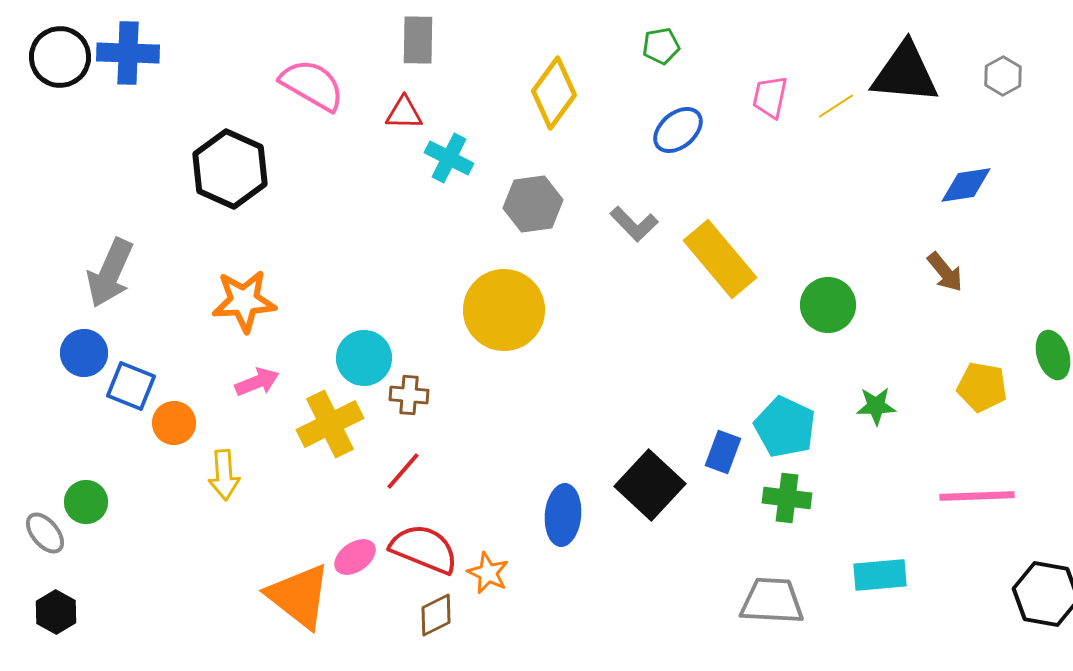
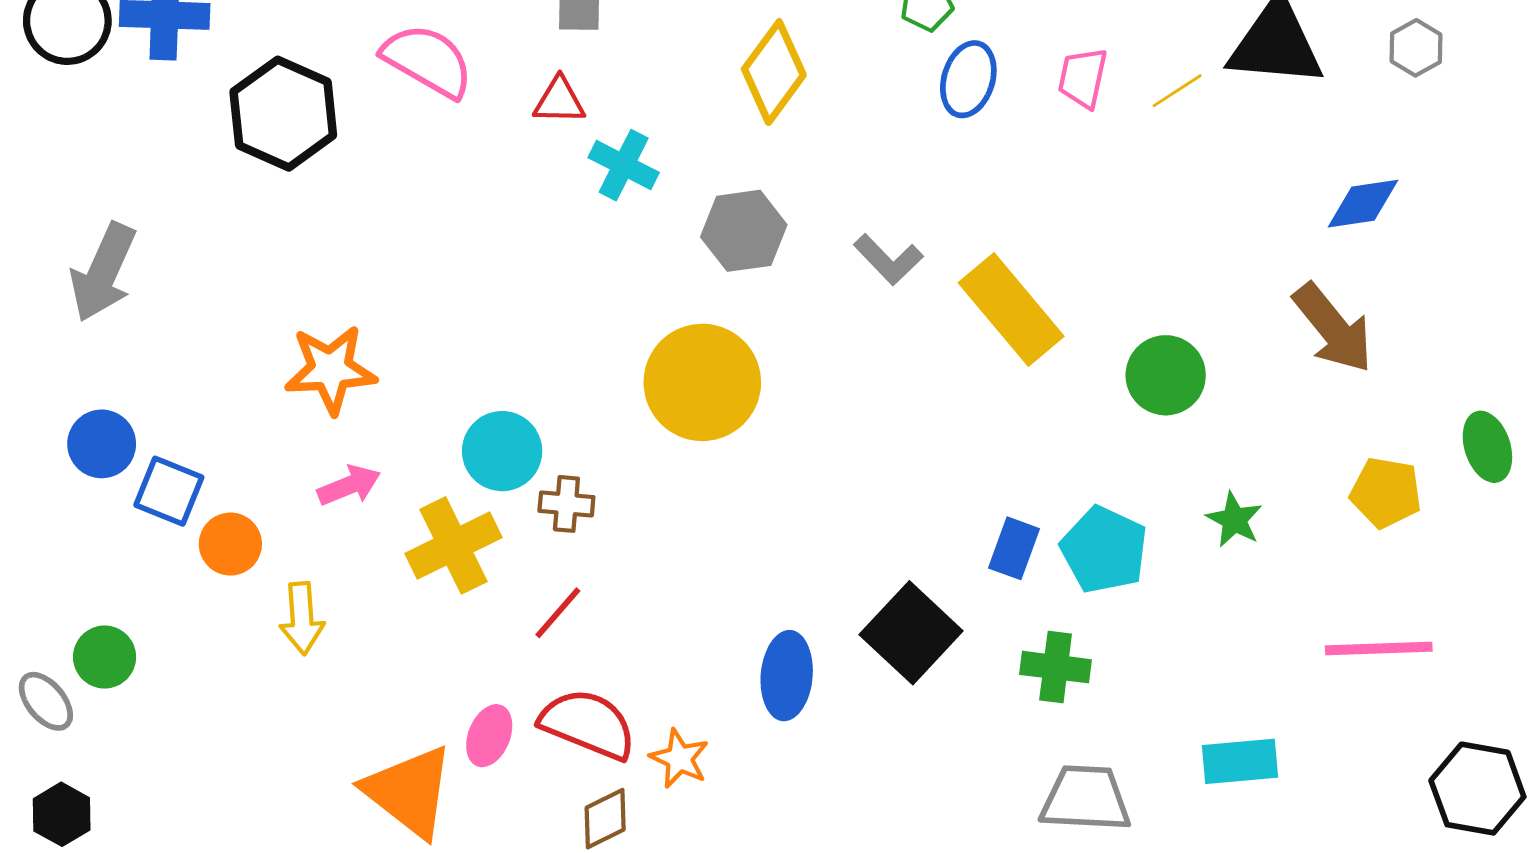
blue ellipse: (678, 130) -> (968, 79), moved, turned -33
black hexagon: (230, 169) -> (283, 114), moved
brown arrow: (945, 272) -> (1333, 328), size x1.6
gray arrow: (110, 273) -> (103, 272), moved
green star: (876, 406) -> (1234, 520), turned 30
blue rectangle: (723, 452) -> (1014, 548), moved
green cross: (787, 498) -> (1056, 667), moved
pink ellipse: (355, 557) -> (489, 736), turned -33

